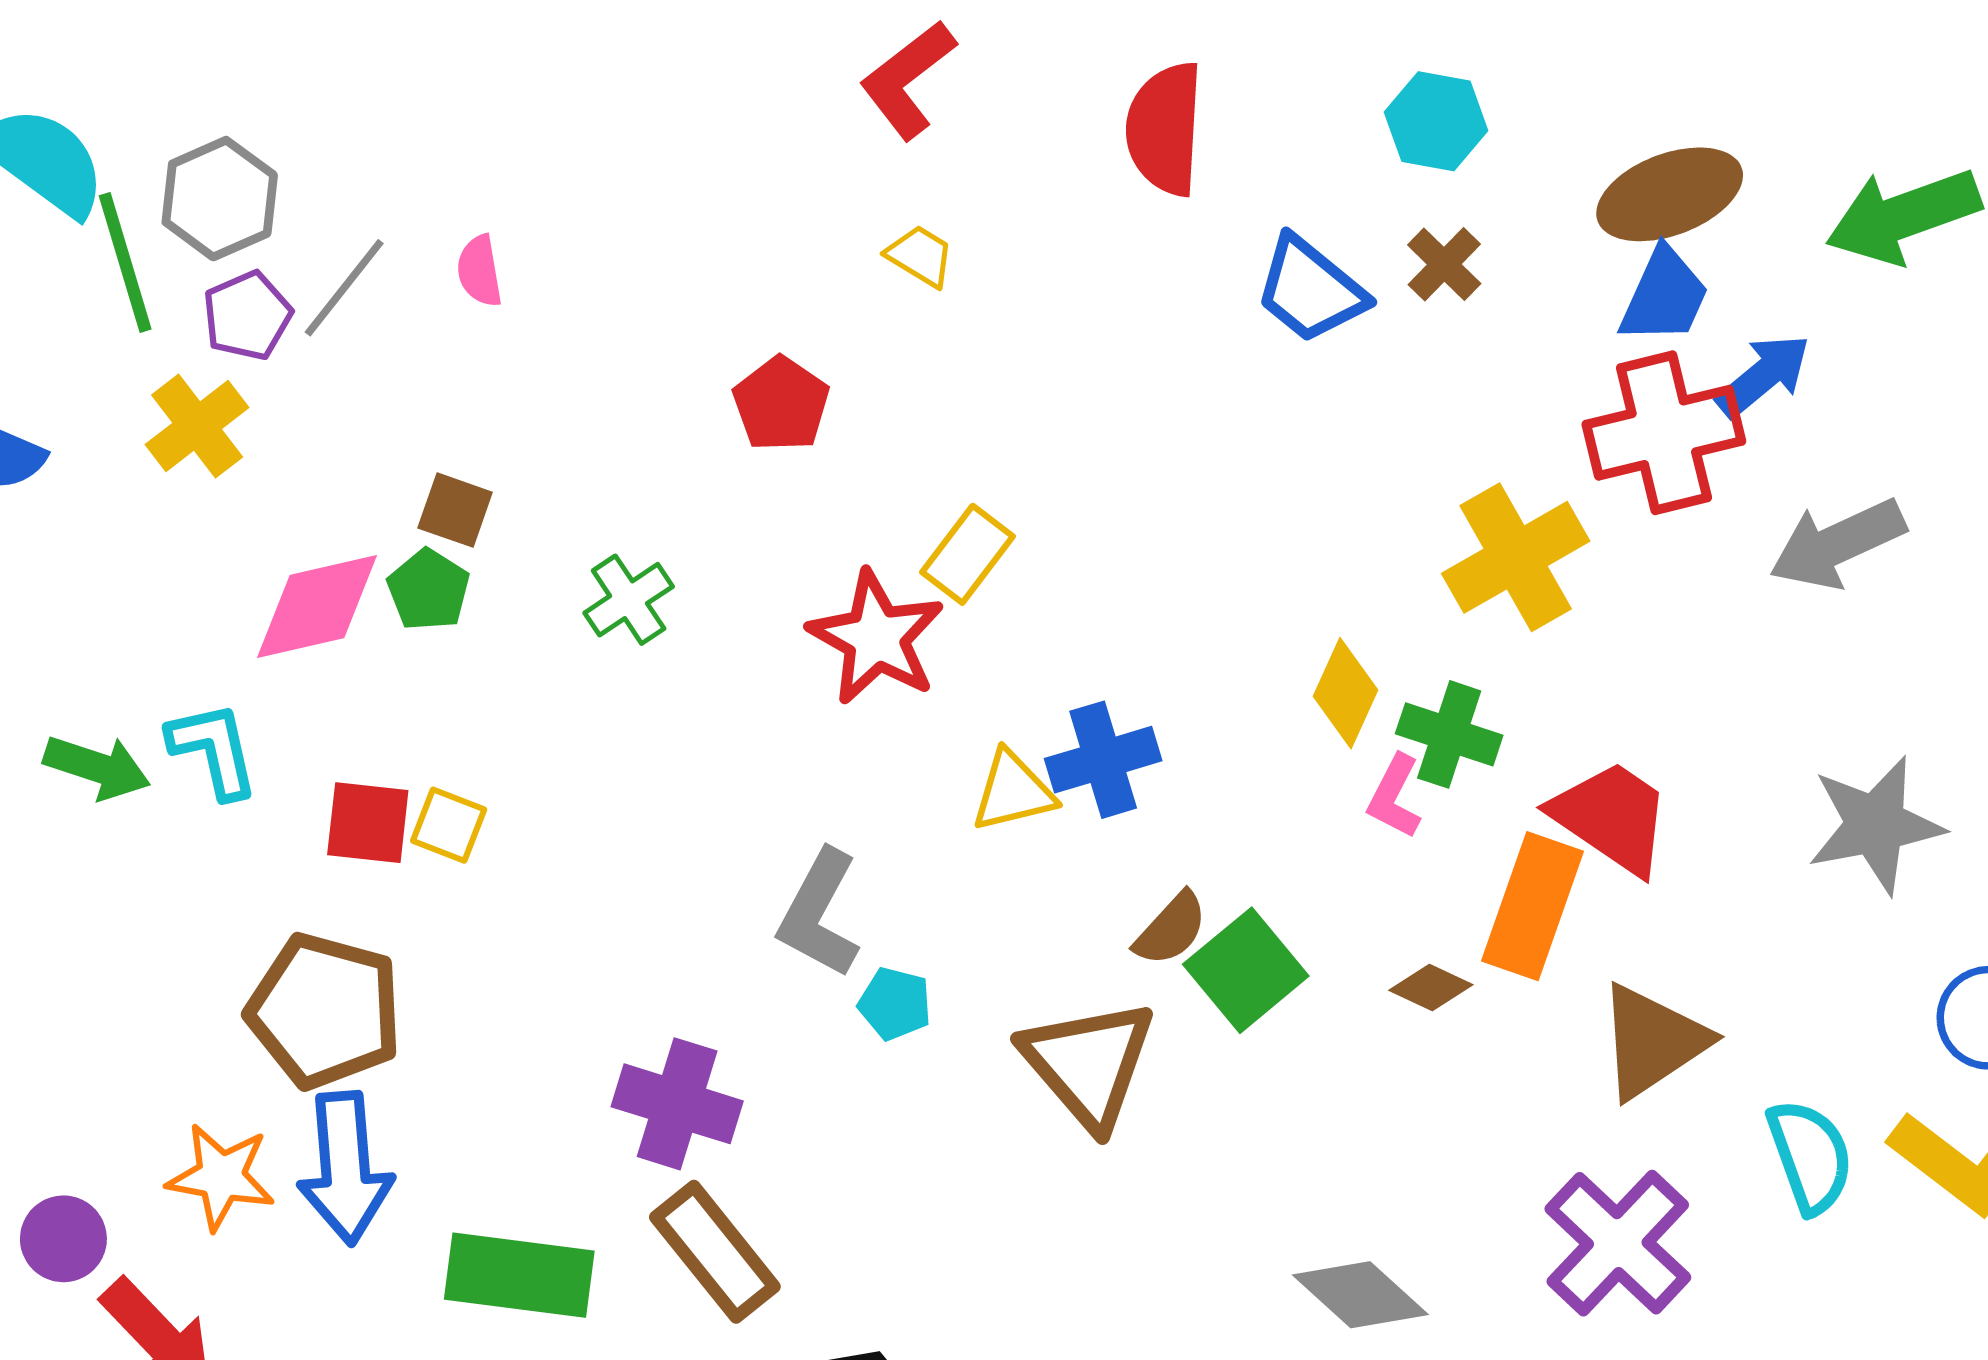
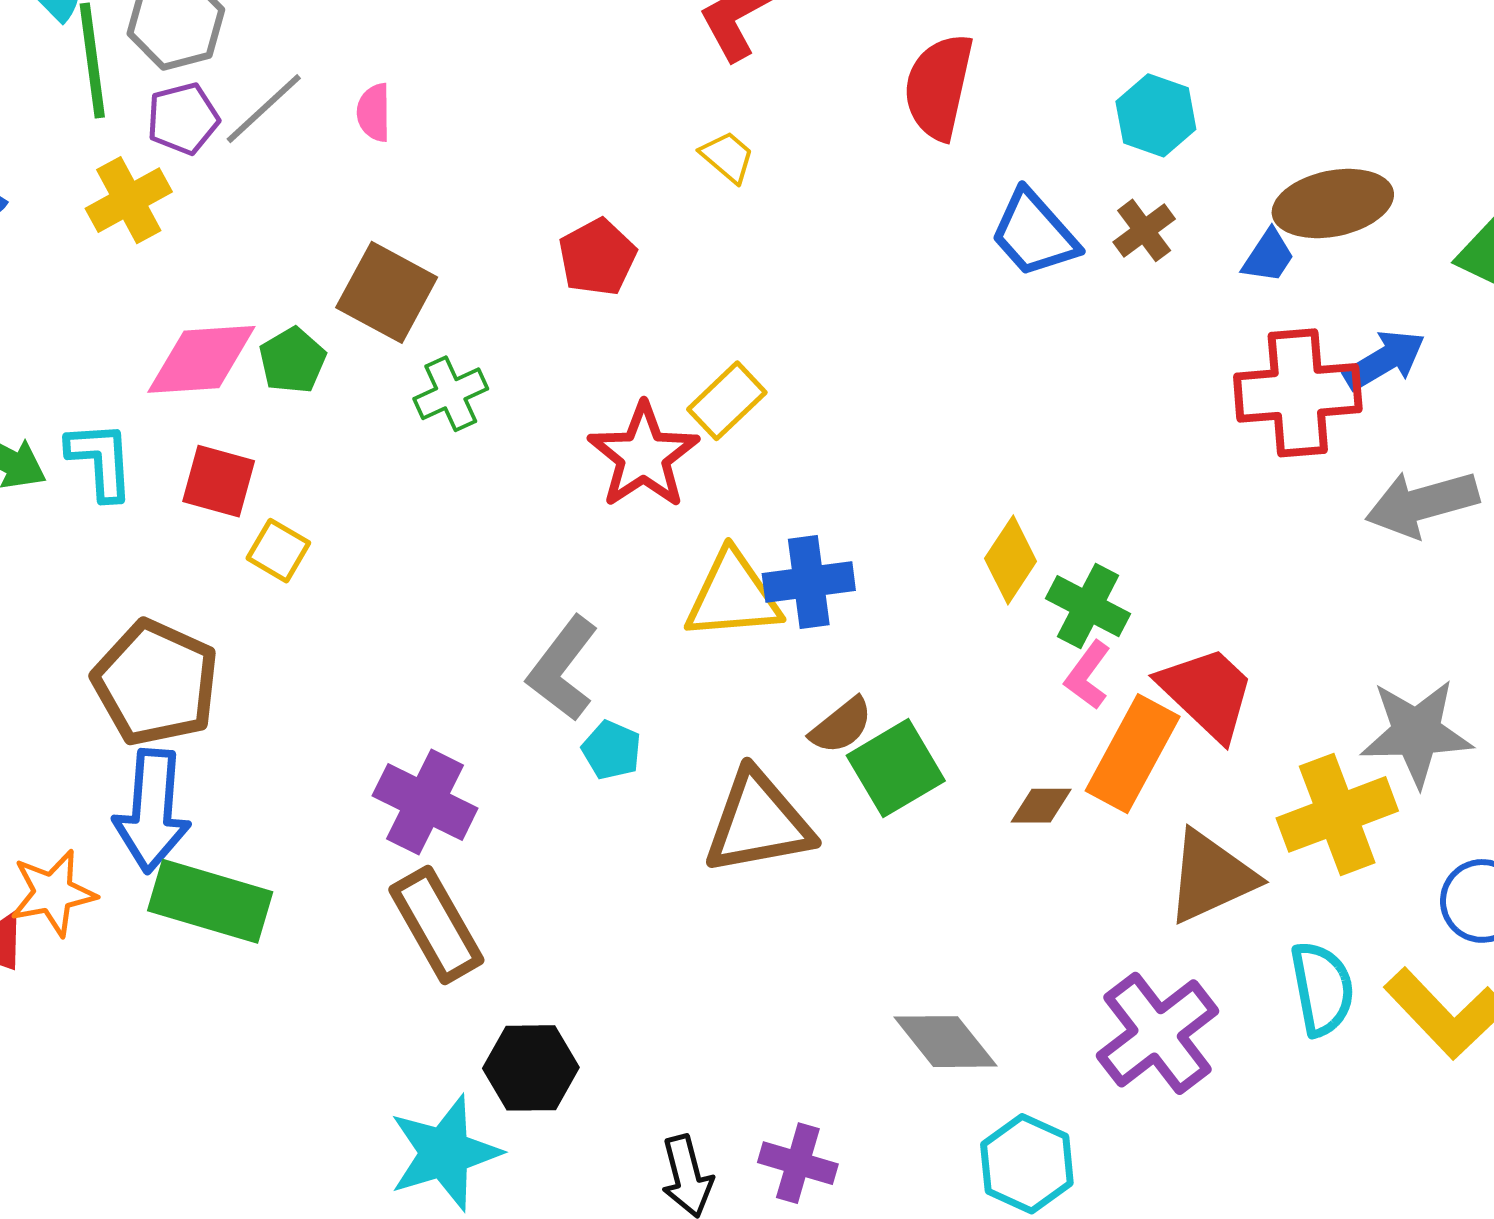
blue trapezoid: (1664, 296) -> (1268, 256), moved, size x0.7
brown square: (455, 510) -> (387, 292), moved, size x1.6
yellow cross: (1516, 557) -> (1337, 814), moved
yellow triangle: (1013, 791) -> (733, 596), size x1.4
pink L-shape: (1395, 797) -> (1088, 675), moved
red square: (368, 823) -> (219, 481), moved
brown diamond: (1431, 988) -> (1041, 806), turned -34
brown triangle: (1088, 1064) -> (758, 823), turned 51
orange star: (221, 1177) -> (53, 893), moved, turned -30
green rectangle: (519, 1275) -> (210, 901), moved

